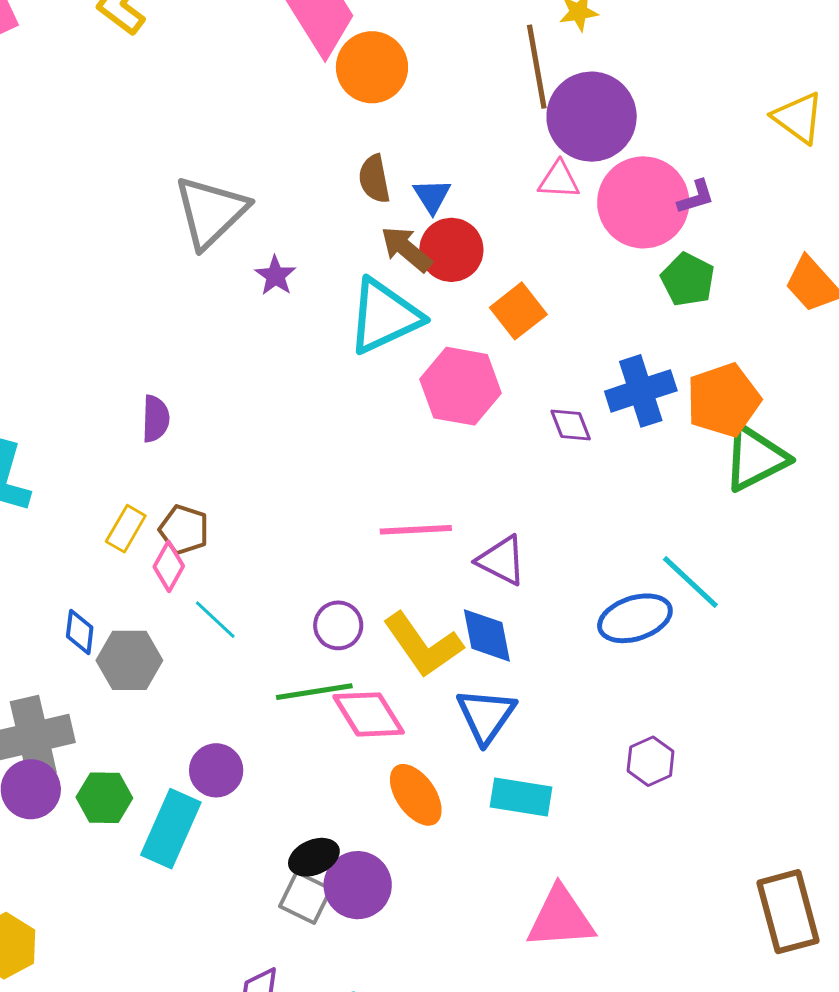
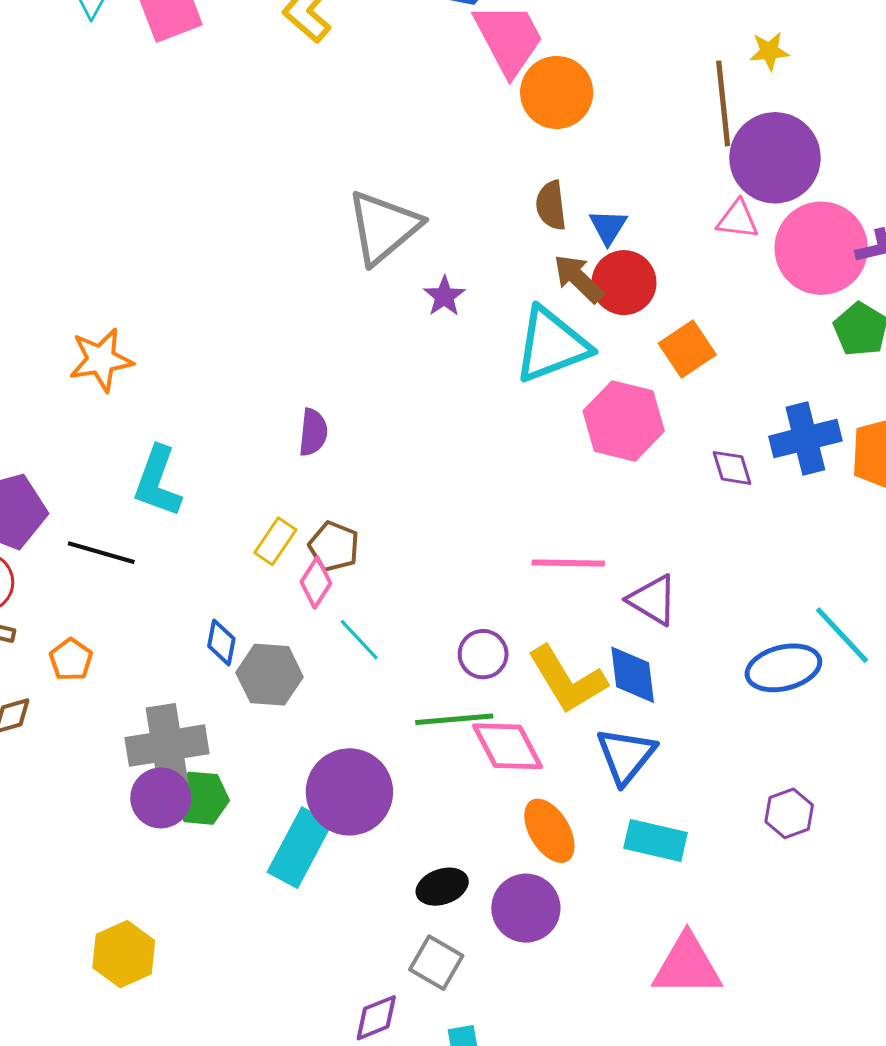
purple circle: (216, 770) -> (349, 792), size x1.6
green hexagon: (104, 798) -> (201, 798), moved
purple circle: (358, 885) -> (526, 908), moved
gray square: (305, 898) -> (436, 963), moved

